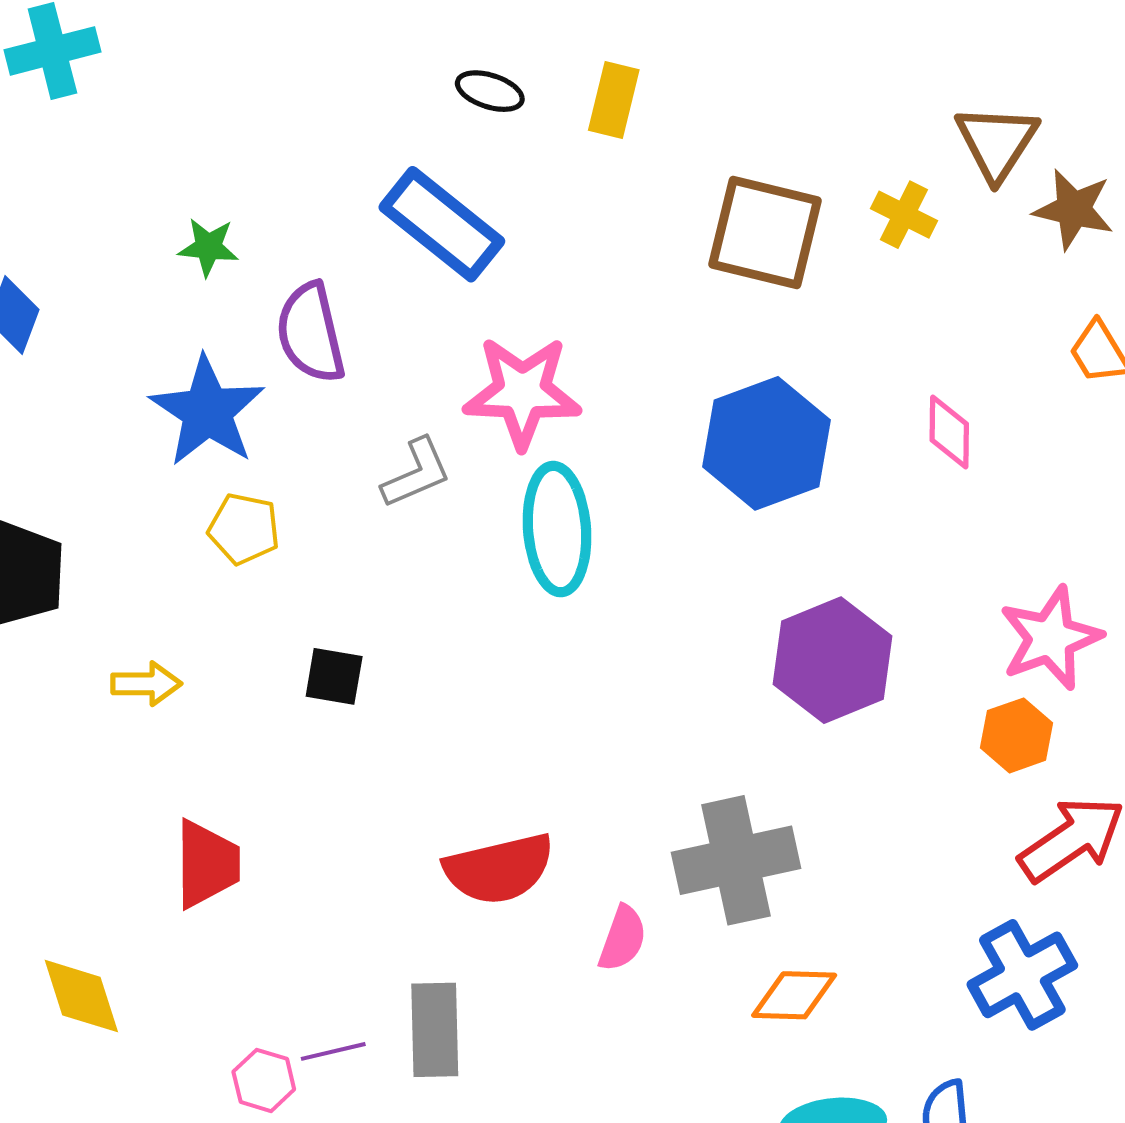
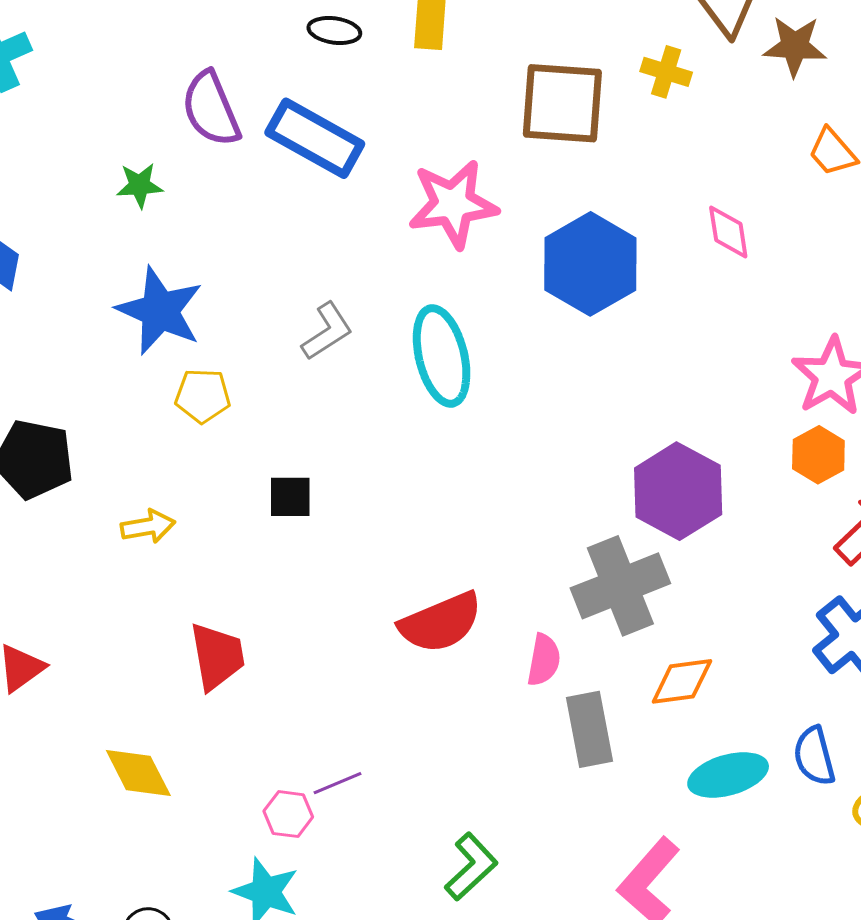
purple semicircle: (311, 333) -> (211, 109), moved
pink star: (522, 392) -> (453, 204), moved
purple hexagon: (833, 660) -> (678, 491), moved
gray rectangle: (435, 1030) -> (590, 729), moved

